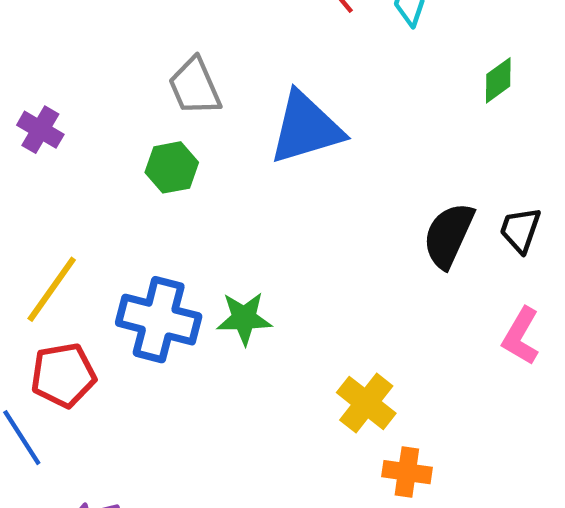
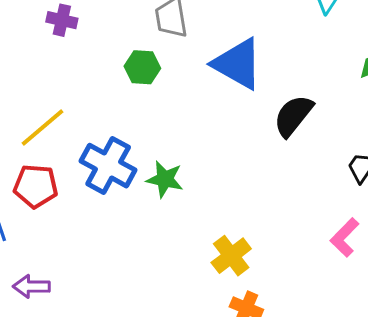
blue triangle: (306, 128) -> (238, 64), turned 32
purple cross: (40, 130) -> (62, 20), turned -32
black semicircle: (449, 235) -> (293, 116), moved

